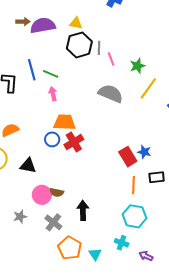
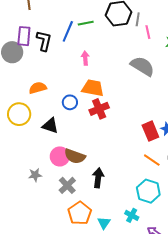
blue line: (32, 70) -> (68, 31), turned 30
green line: (51, 74) -> (86, 23), moved, turned -42
blue circle: (52, 139) -> (70, 102), moved
orange line: (133, 185) -> (152, 160), turned -66
brown semicircle: (57, 192) -> (75, 156), size x1.5

